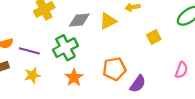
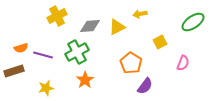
orange pentagon: (114, 69) -> (131, 63), moved, turned -30
pink semicircle: (181, 70) -> (183, 63), moved
yellow star: (32, 75) -> (46, 88), moved

